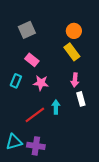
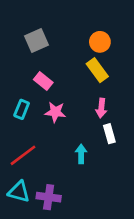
cyan arrow: (56, 107) -> (81, 154), moved
red line: (35, 115) -> (23, 155), moved
cyan triangle: (14, 142) -> (19, 192), turned 30

